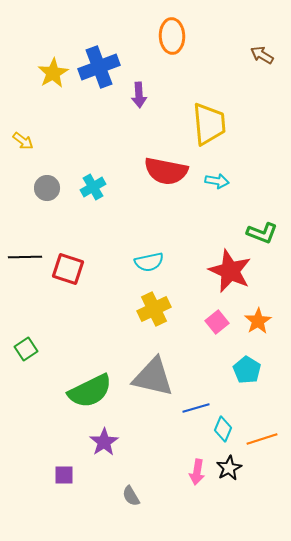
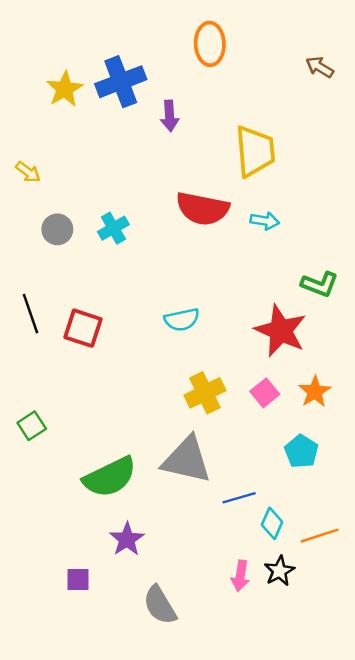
black line: (25, 257) -> (30, 314), turned 72
yellow cross: (154, 309) -> (205, 393), moved
gray semicircle: (131, 496) -> (160, 605), size x1.6

